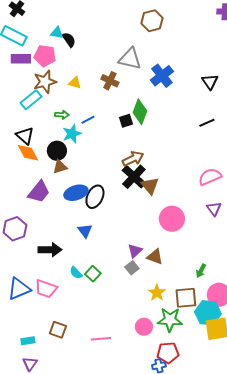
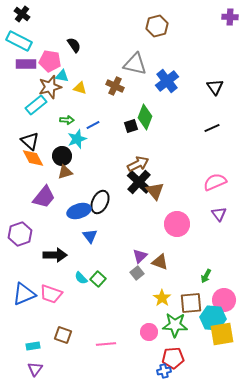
cyan triangle: (57, 33) -> (62, 76), moved
blue ellipse: (76, 193) -> (79, 211), moved

